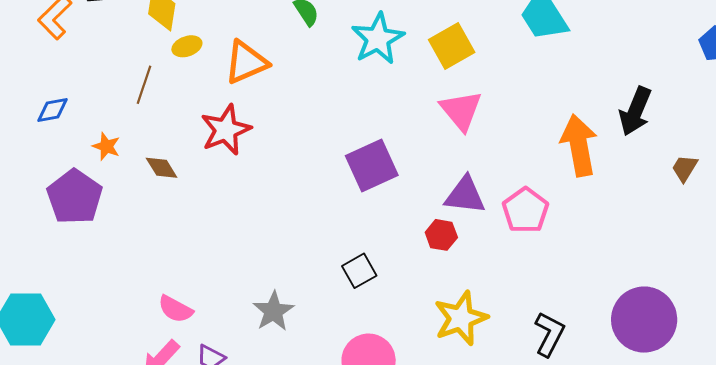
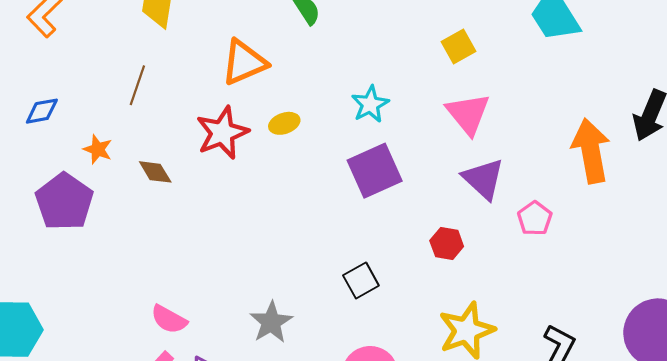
cyan star: (378, 39) -> (370, 104), moved, size x0.7
yellow ellipse: (187, 46) -> (284, 123), moved
yellow square: (452, 46) -> (459, 46), size x0.7
purple triangle: (465, 195) -> (483, 179), moved, turned 36
pink pentagon: (525, 210) -> (535, 218), size x0.7

